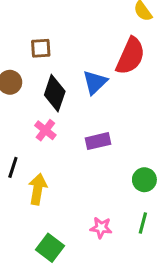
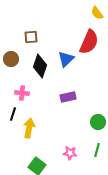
pink cross: (45, 130) -> (22, 93), moved, turned -32

